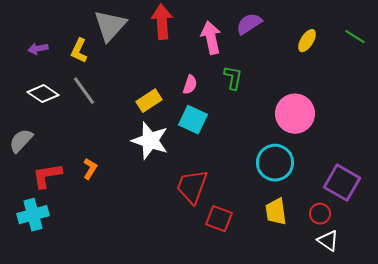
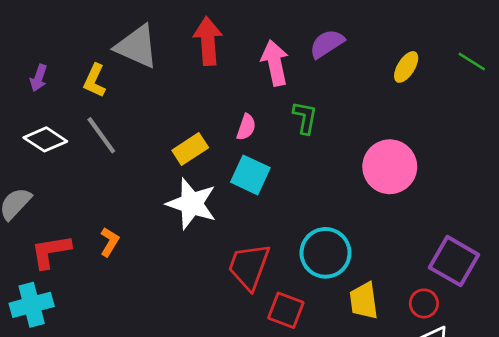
gray triangle: (110, 26) -> (137, 46), turned -48
purple arrow: (38, 49) -> (38, 78), turned -60
cyan circle: (275, 163) -> (325, 253), moved

